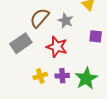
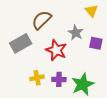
gray star: (66, 21) -> (76, 33), moved

